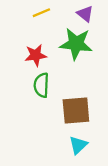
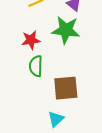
cyan triangle: (78, 145) -> (56, 119), moved

